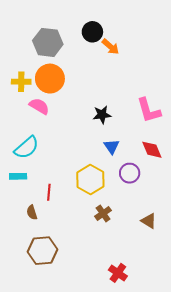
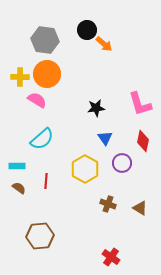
cyan semicircle: (27, 148) -> (42, 139), moved
red diamond: (152, 150) -> (143, 141), turned 35
brown semicircle: (32, 212) -> (19, 188), moved, turned 144
brown cross: (103, 213) -> (108, 204), moved, turned -35

